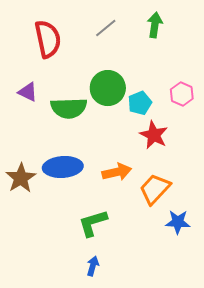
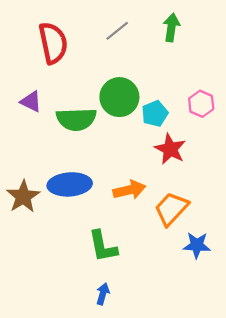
green L-shape: (93, 223) -> (103, 246), turned -84

